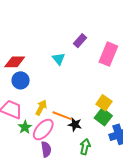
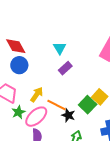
purple rectangle: (80, 41) -> (65, 68), moved
red diamond: (15, 62) -> (16, 46), turned 55
green square: (103, 117) -> (88, 105), moved

